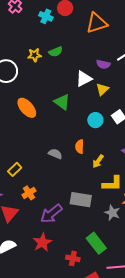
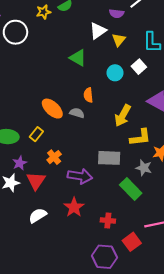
orange ellipse: (27, 108) -> (52, 109), moved
orange semicircle: (80, 147) -> (88, 95), moved
yellow arrow: (98, 161) -> (123, 116), size x1.5
purple arrow: (51, 214) -> (80, 176), turned -125
green rectangle: (96, 243) -> (131, 189), moved

